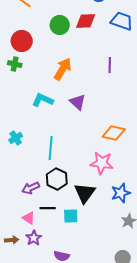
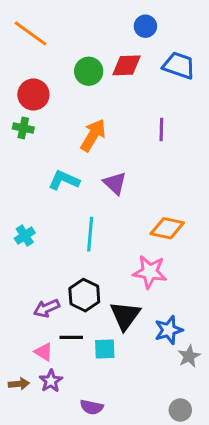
cyan line: (51, 148) -> (90, 234), moved
blue star: (121, 193) -> (169, 330), moved

